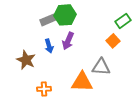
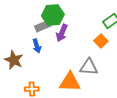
gray rectangle: (48, 20) -> (43, 26), moved
purple arrow: (68, 41) -> (62, 33), moved

